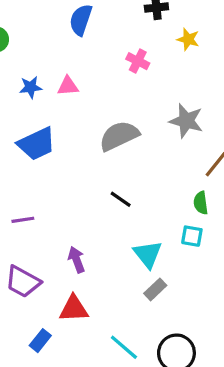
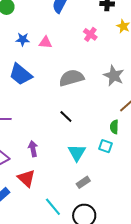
blue trapezoid: (37, 144) -> (21, 74), turned 55
gray rectangle: (155, 289) -> (83, 182), moved
red triangle: (74, 309) -> (26, 178), turned 36

